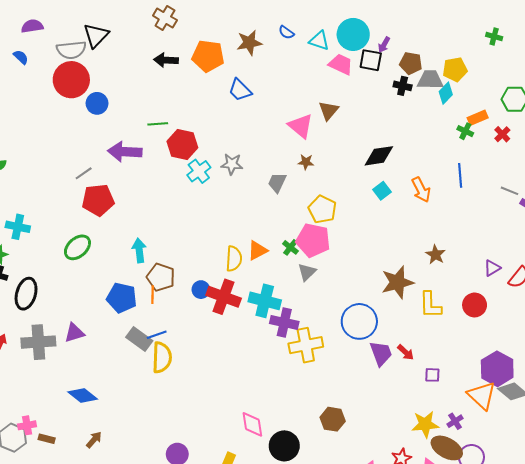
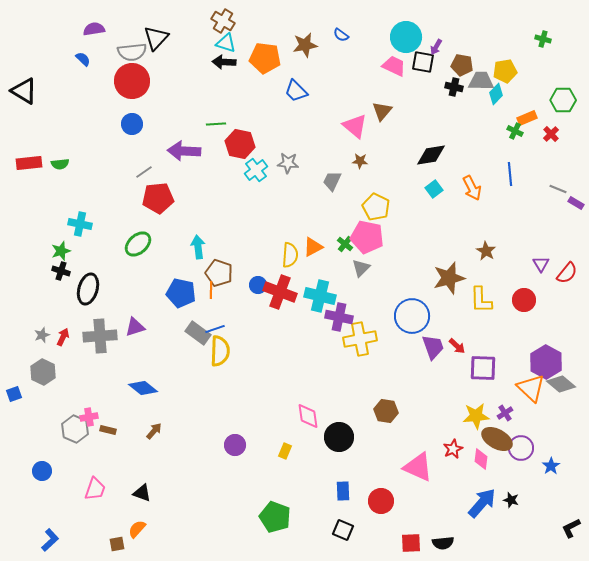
cyan triangle: (319, 41) -> (226, 43), moved
blue circle: (97, 103) -> (132, 124), moved
purple triangle: (492, 268) -> (541, 264), turned -30
purple square: (432, 375) -> (483, 368), size x1.8

